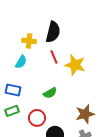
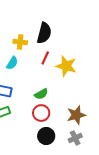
red line: (54, 57) -> (45, 58), turned 48
red circle: (37, 118) -> (41, 113), moved

